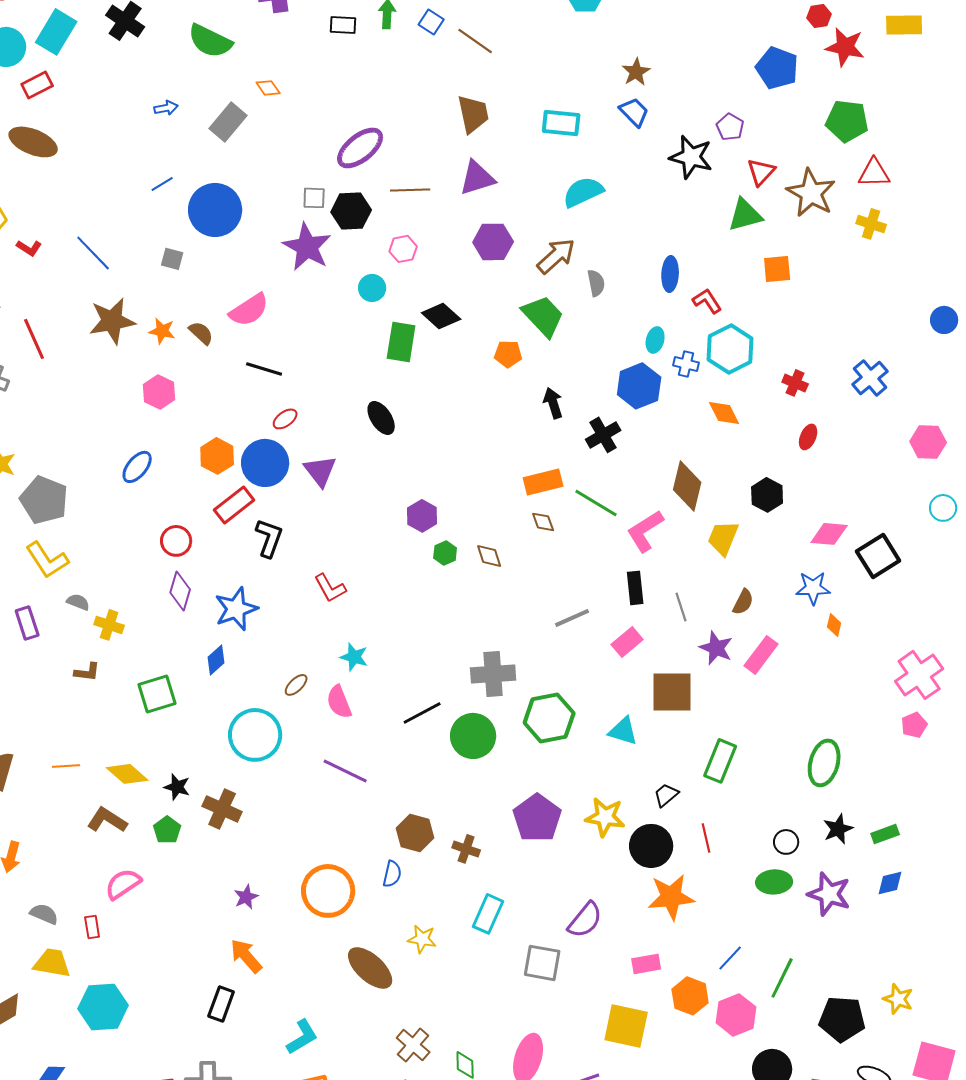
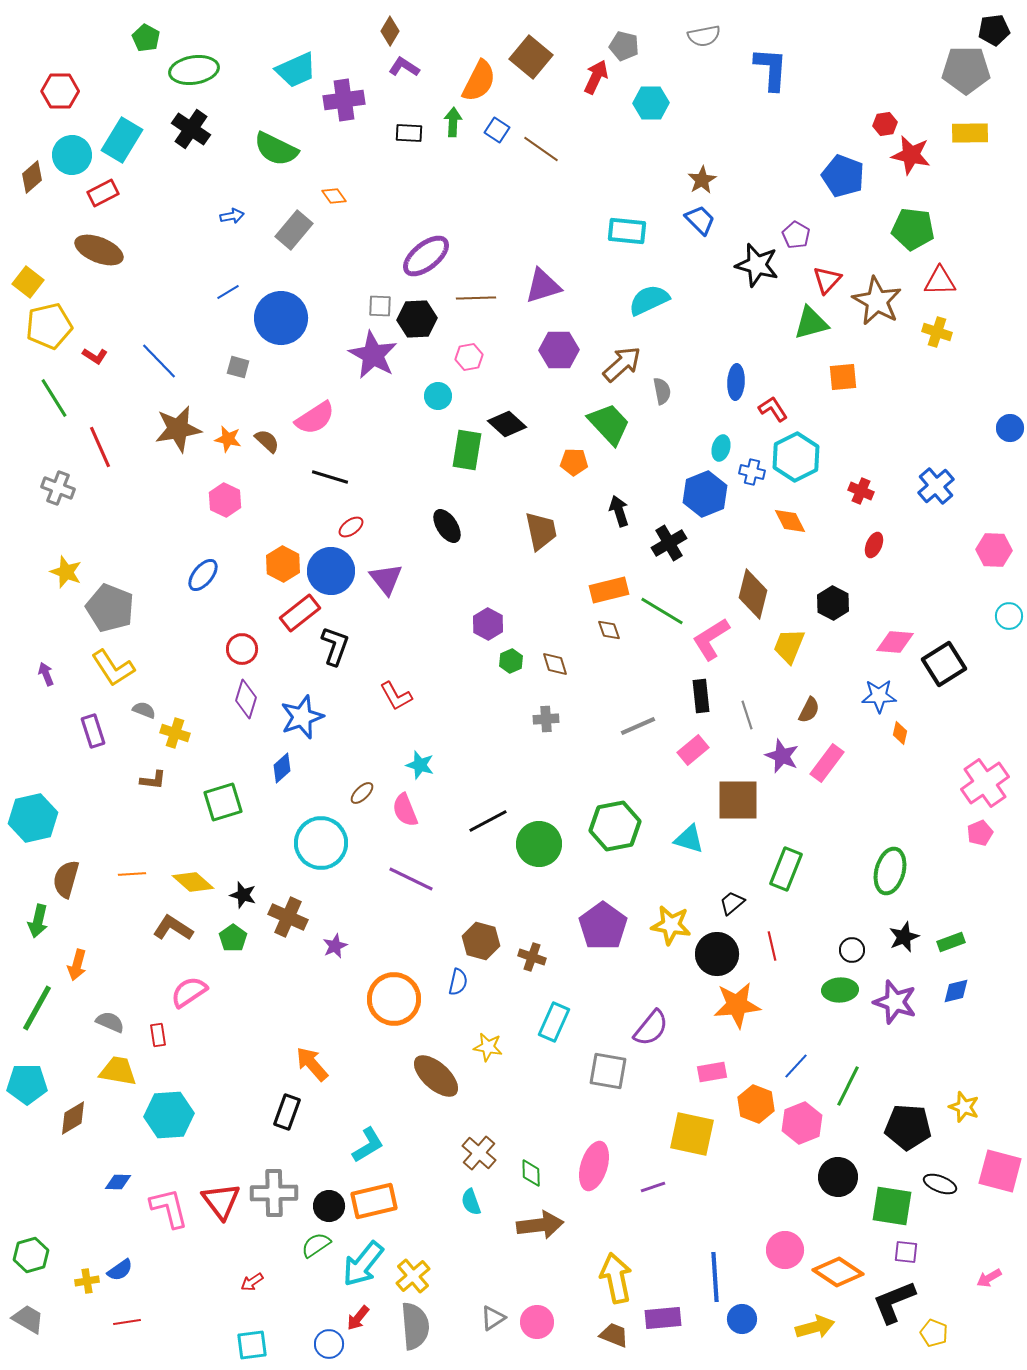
brown trapezoid: (473, 114) -> (541, 531), moved
gray cross: (493, 674) -> (546, 719), moved, size x0.6
purple star: (246, 897) -> (335, 946), moved

